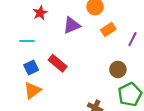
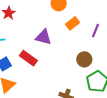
purple triangle: (72, 25) -> (43, 37), moved, turned 42

